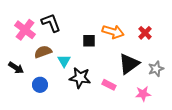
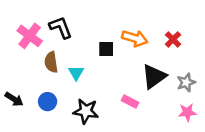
brown semicircle: (43, 52) -> (51, 62), turned -78
black arrow: (16, 68) -> (14, 99), moved
black star: (80, 78) -> (86, 111), moved
pink star: (143, 94) -> (187, 112), moved

